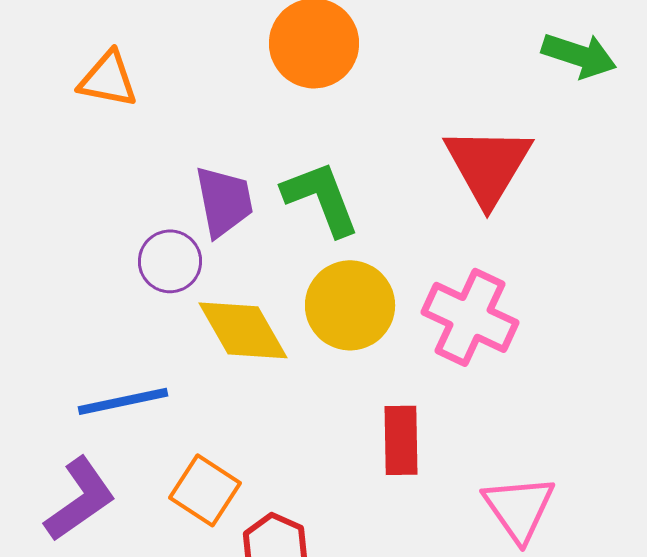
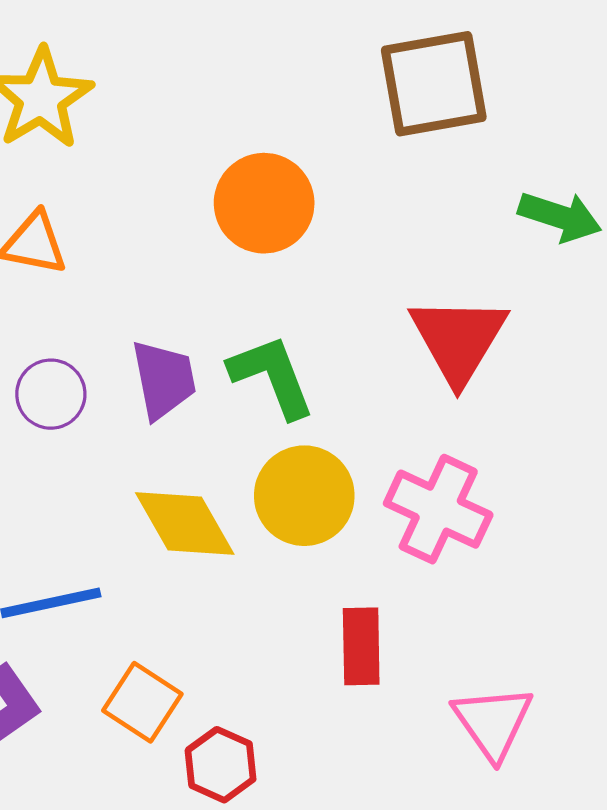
purple circle: (170, 261) -> (51, 394), moved

